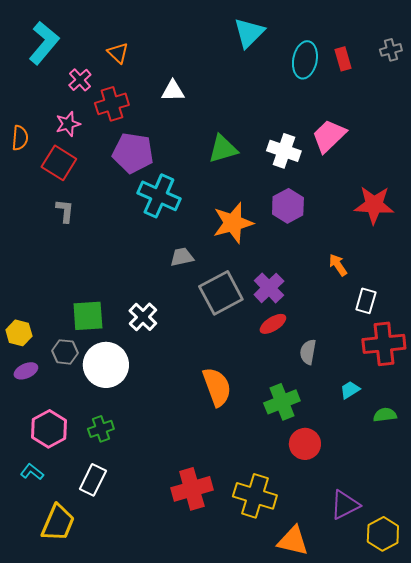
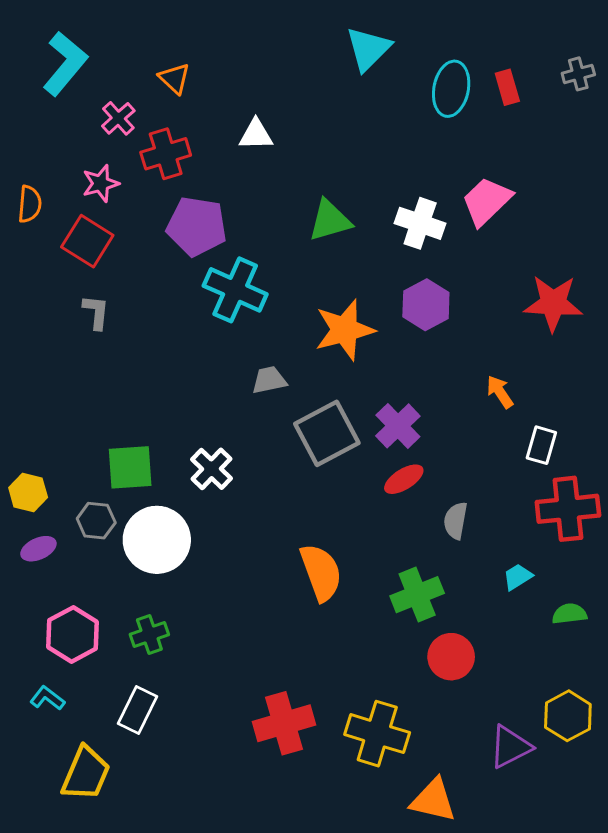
yellow hexagon: (383, 534) -> (568, 716), moved

